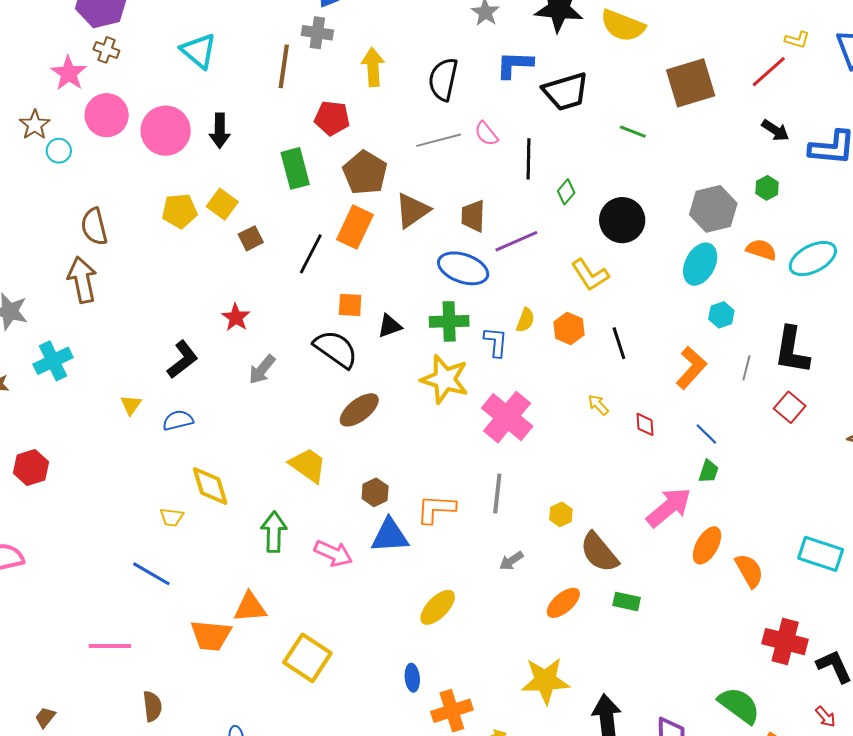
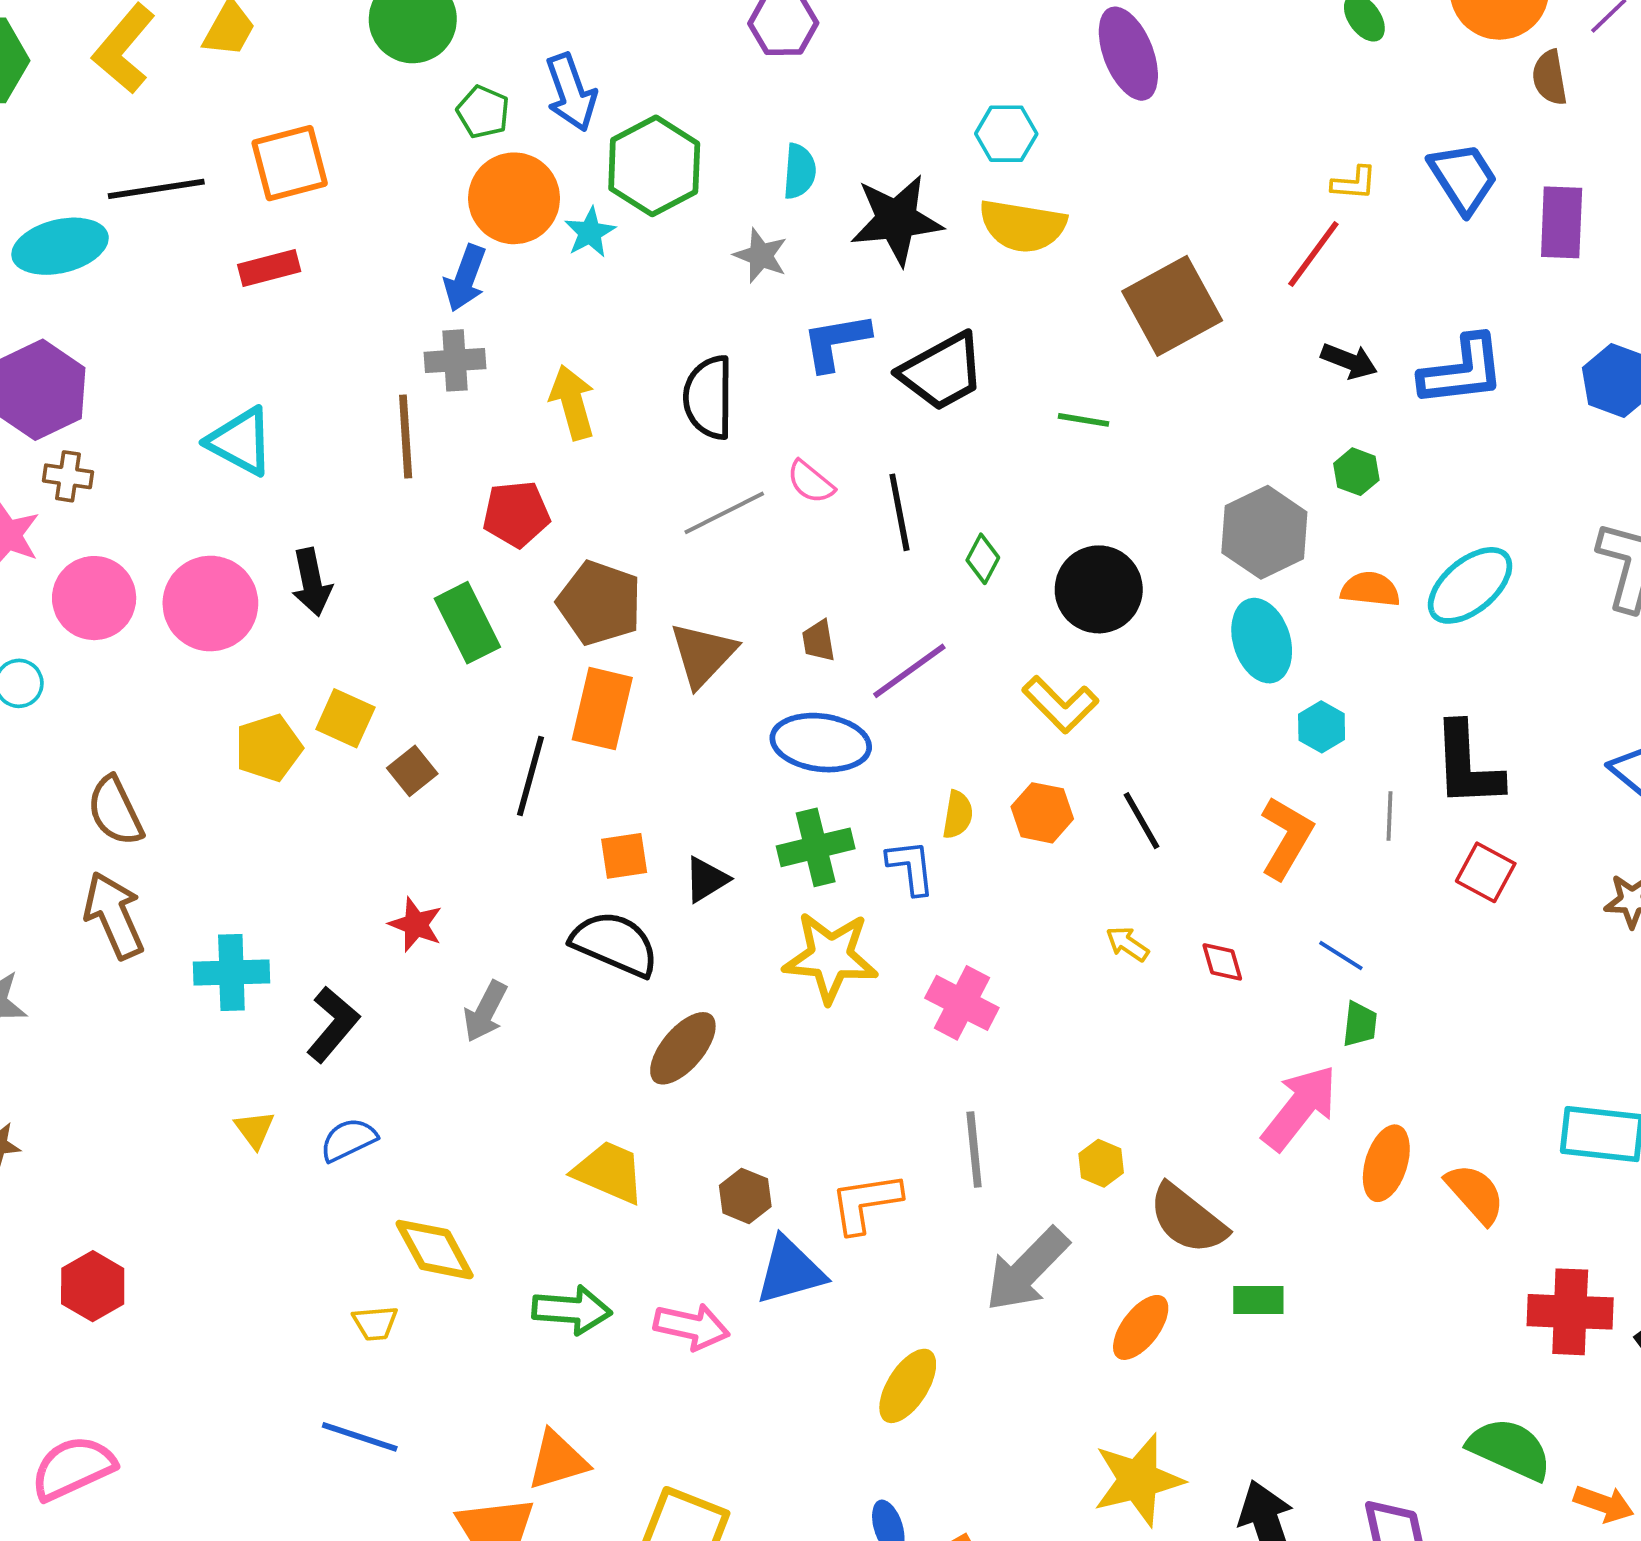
brown trapezoid: (473, 216) -> (819, 641), size x0.7
cyan ellipse: (700, 264) -> (1262, 641), turned -33
cyan cross: (53, 361) -> (231, 973), moved, turned 36
pink cross: (507, 417) -> (962, 1003), size x0.7
green arrow: (274, 532) -> (572, 1310), turned 105
gray arrow: (511, 561) -> (1027, 1270), size x2.0

